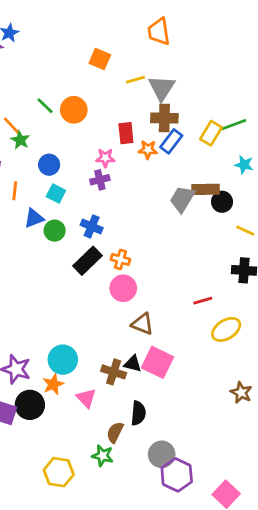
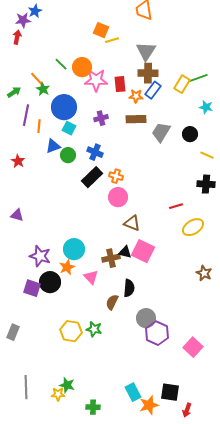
yellow line: (136, 80) -> (112, 40), moved
pink star: (105, 158) -> (96, 80), moved, size x1.6
blue circle: (49, 165) -> (64, 107), size x1.6
brown rectangle: (206, 189) -> (136, 119), moved
brown cross: (114, 372) -> (111, 258), turned -30
green star: (103, 456) -> (94, 329), moved

